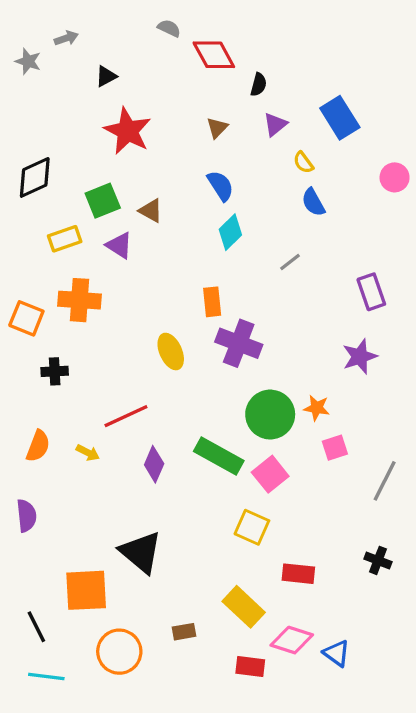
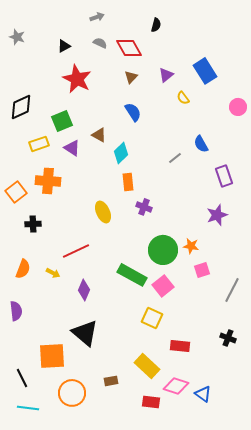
gray semicircle: (169, 28) -> (100, 43), moved
gray arrow: (66, 38) -> (97, 17), moved
red diamond: (214, 55) -> (129, 48), moved
black semicircle: (259, 85) -> (156, 25), moved
blue semicircle: (313, 202) -> (201, 144), moved
brown triangle: (151, 211) -> (99, 135), moved
cyan diamond: (230, 232) -> (121, 153), moved
orange square: (26, 318) -> (16, 192), turned 30
purple cross: (239, 343) -> (144, 207), size x0.6
purple diamond: (154, 464) -> (84, 290), moved

